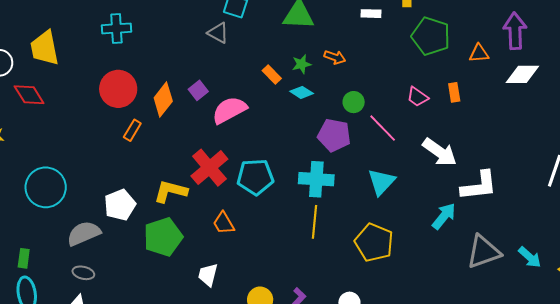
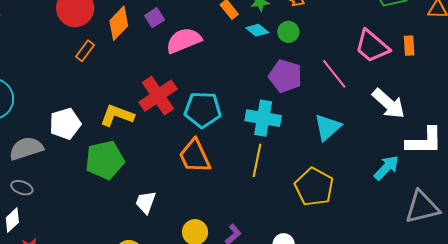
pink trapezoid: (417, 97) -> (372, 46), size x1.6
green circle: (354, 102) -> (288, 32), moved
orange trapezoid: (224, 223) -> (195, 156), moved, size x1.5

